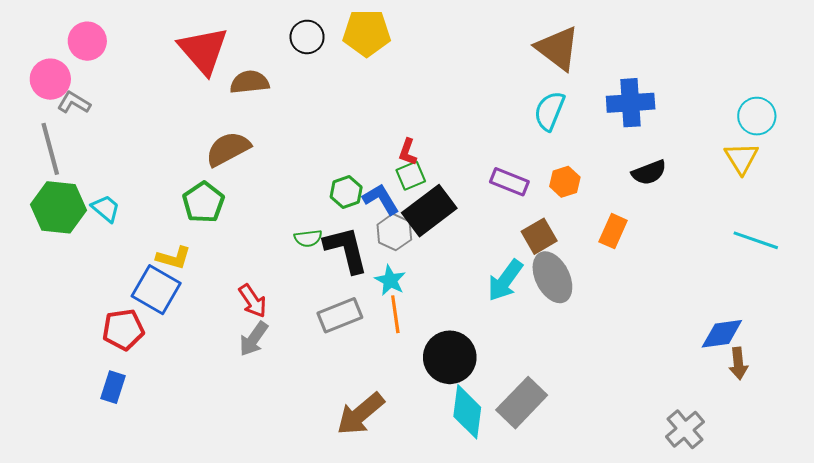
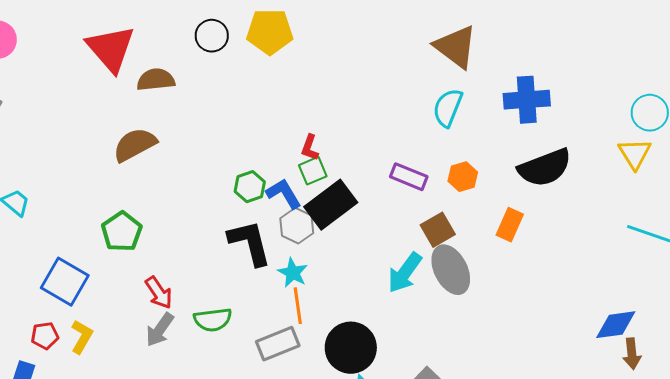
black semicircle: (649, 173) -> (545, 168), size x1.6
green pentagon: (203, 202) -> (122, 232), moved
green semicircle: (308, 238) -> (213, 320), moved, size x1.4
yellow L-shape: (174, 258) -> (82, 337), moved, turned -76
gray rectangle: (340, 315) -> (278, 344), moved
red pentagon: (123, 330) -> (45, 336), moved, size x0.7

